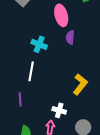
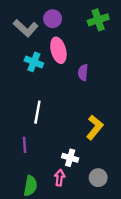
pink ellipse: (61, 15) -> (58, 50), moved
cyan cross: (39, 44) -> (34, 62), moved

